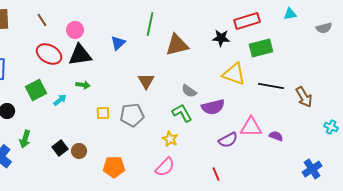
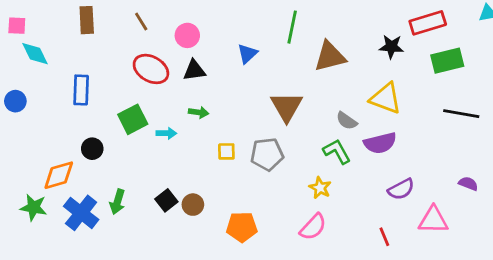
black triangle: (80, 55) -> (194, 70), size x0.7
yellow triangle: (234, 74) -> (386, 98), moved
brown triangle: (146, 81) -> (287, 107), size x1.4
cyan arrow: (60, 100) -> (166, 133), turned 40
pink triangle: (251, 127) -> (433, 220), moved
green arrow: (25, 139) -> (117, 202), moved

